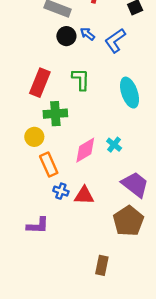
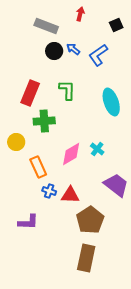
yellow circle: (34, 137) -> (16, 142), moved
brown pentagon: (128, 221) -> (90, 220), moved
brown rectangle: (102, 265) -> (86, 258), size x1.5

